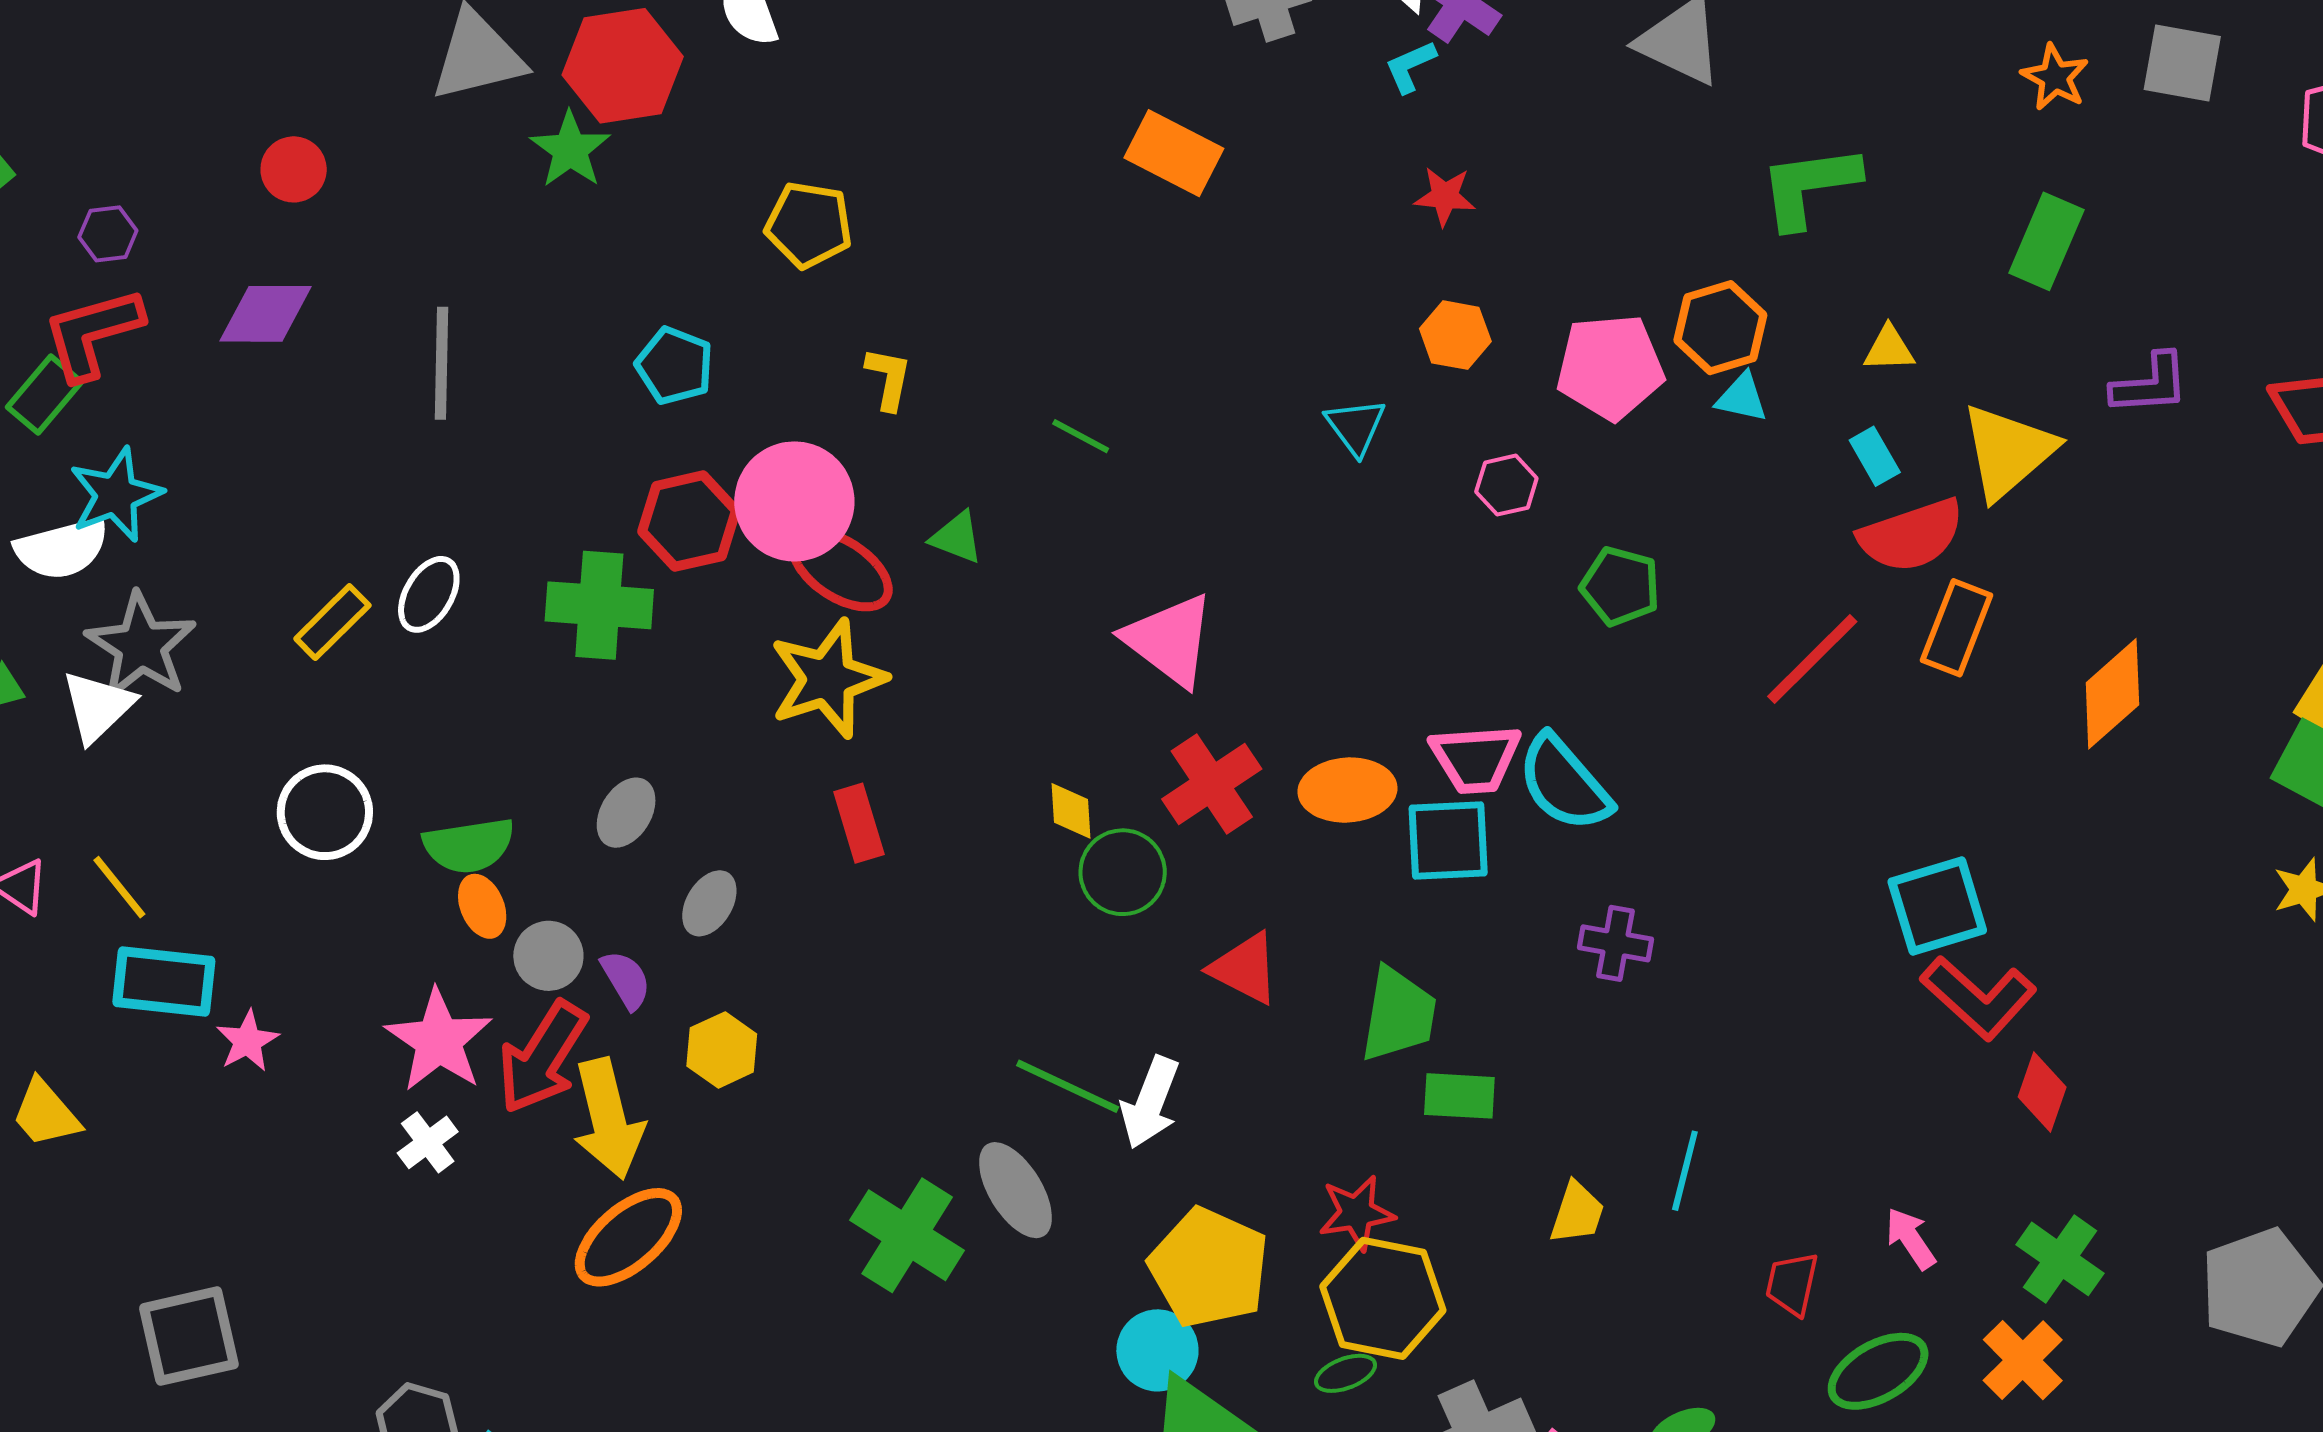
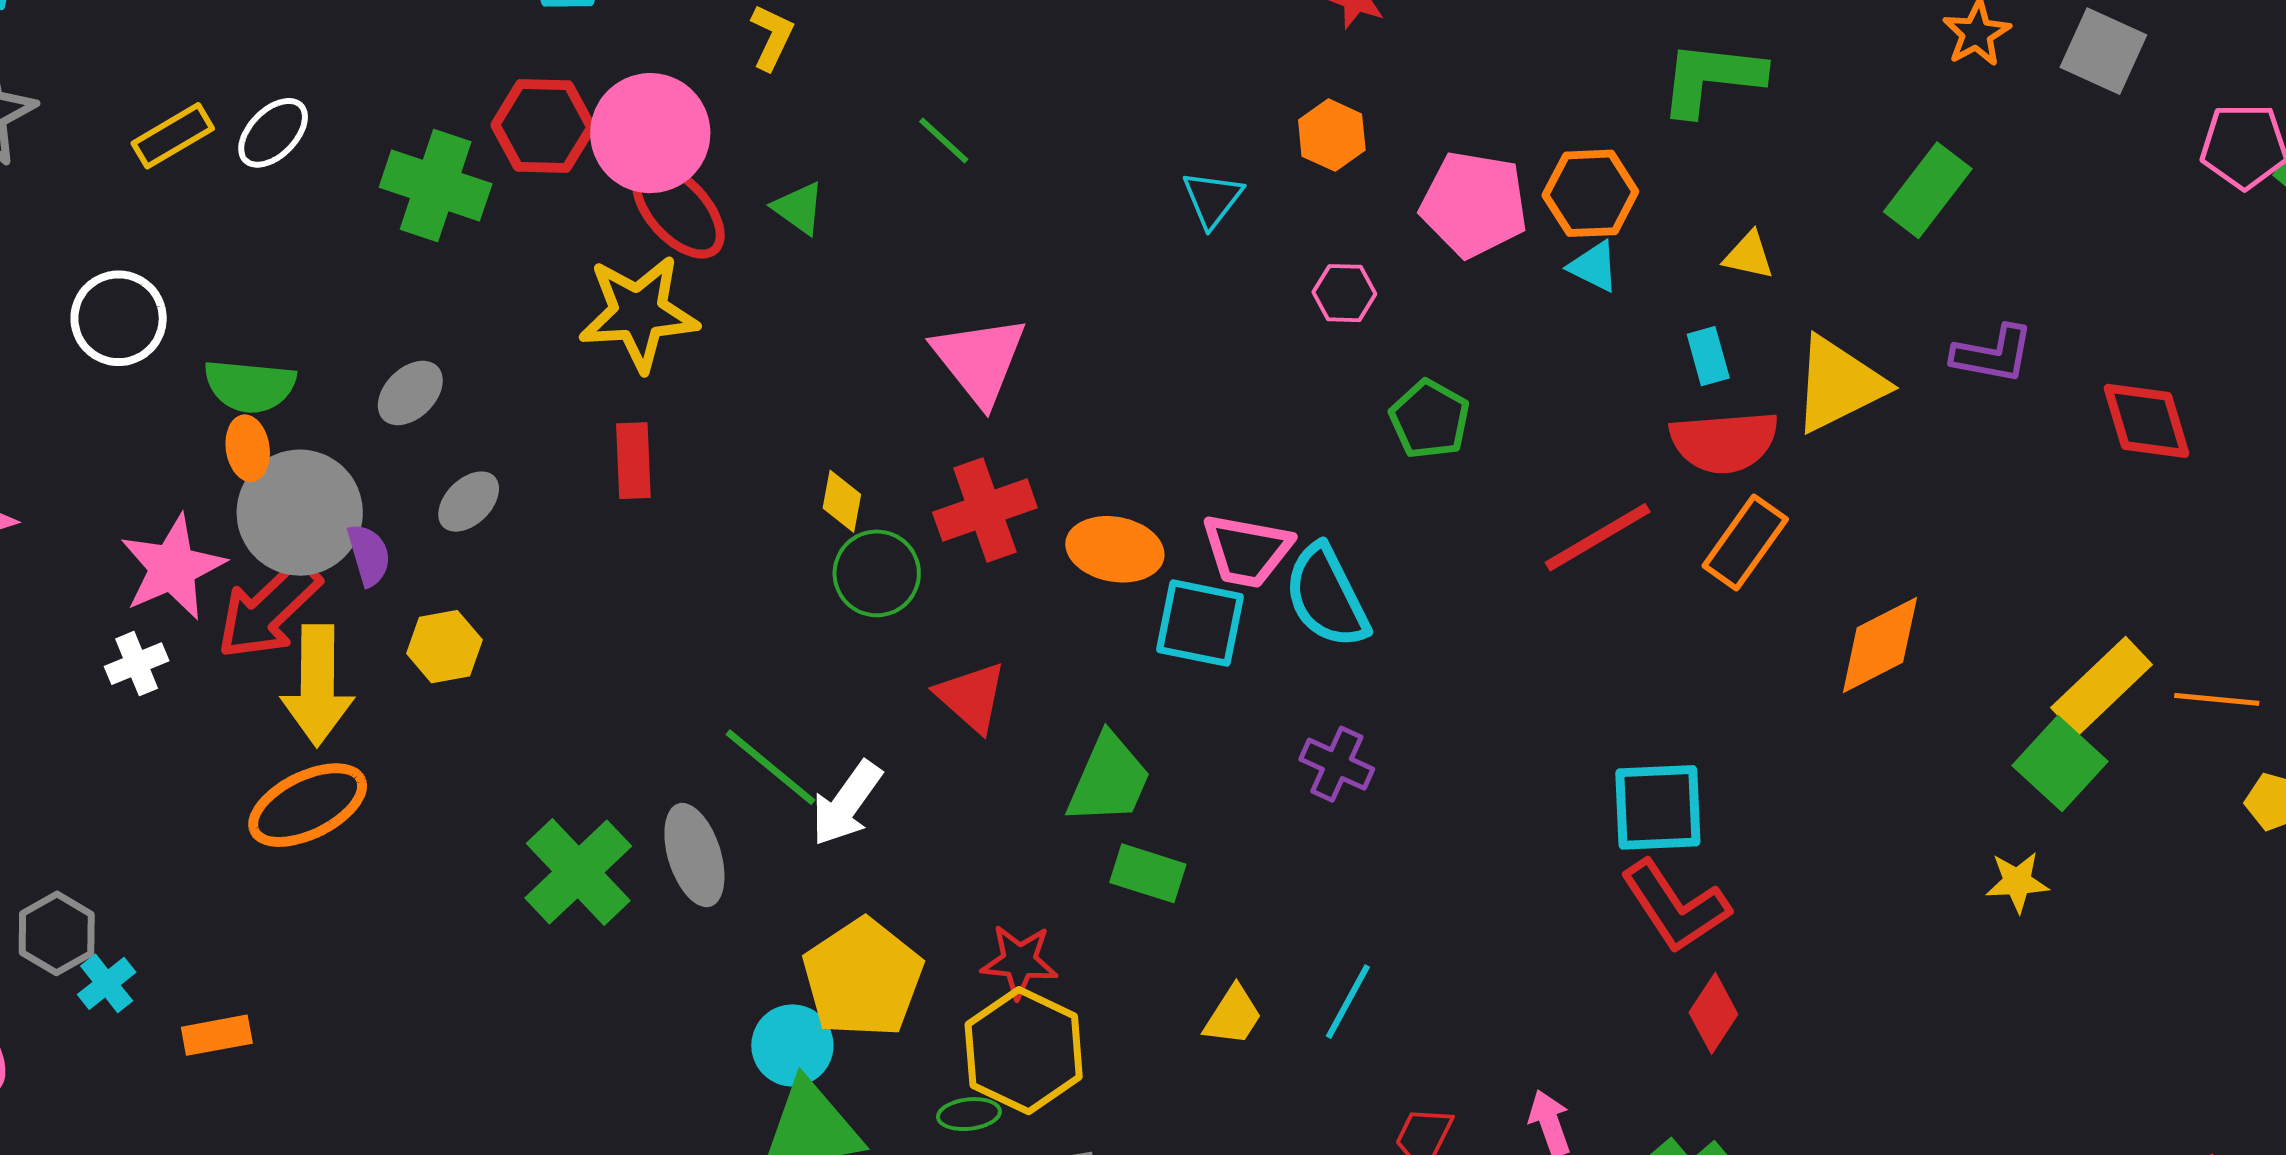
gray circle: (548, 956) -> (300, 513), size x1.8

